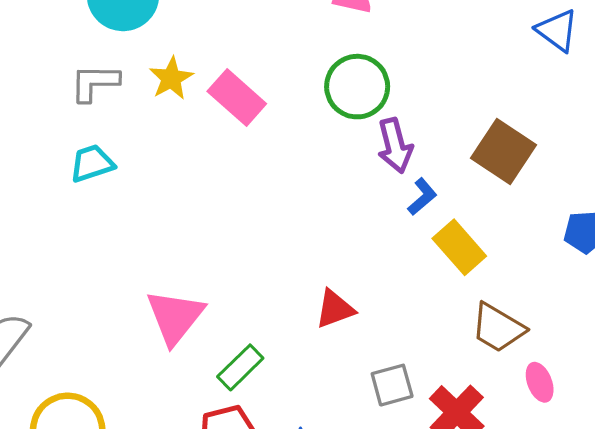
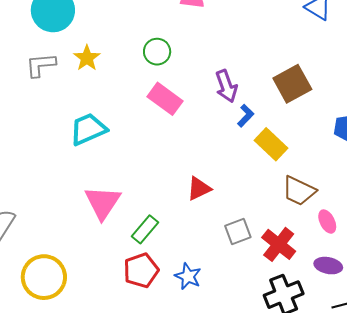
green circle: (357, 87) -> (157, 52), moved, size x0.7
pink rectangle: (237, 97) -> (165, 99), moved
brown square: (503, 151) -> (292, 84), turned 33
cyan trapezoid: (92, 163) -> (88, 129), moved, size x1.4

